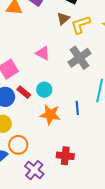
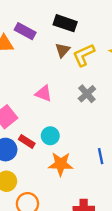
gray cross: (79, 58) -> (87, 94), size x0.7
blue line: (77, 108) -> (101, 156), moved

